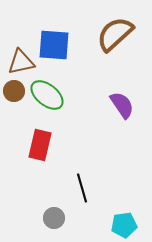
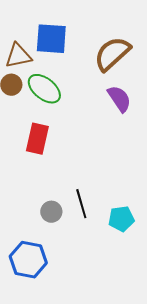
brown semicircle: (115, 34) -> (112, 54), moved
black line: (82, 188) -> (81, 204), moved

